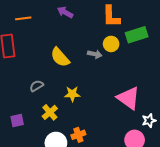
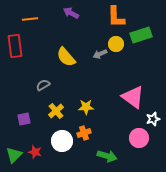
gray arrow: (95, 54) -> (100, 54), turned 144
yellow star: (72, 94) -> (86, 107), moved

